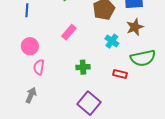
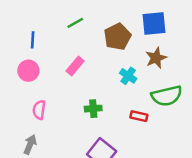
blue line: (27, 10) -> (33, 40), moved
pink circle: (30, 46) -> (28, 71), moved

